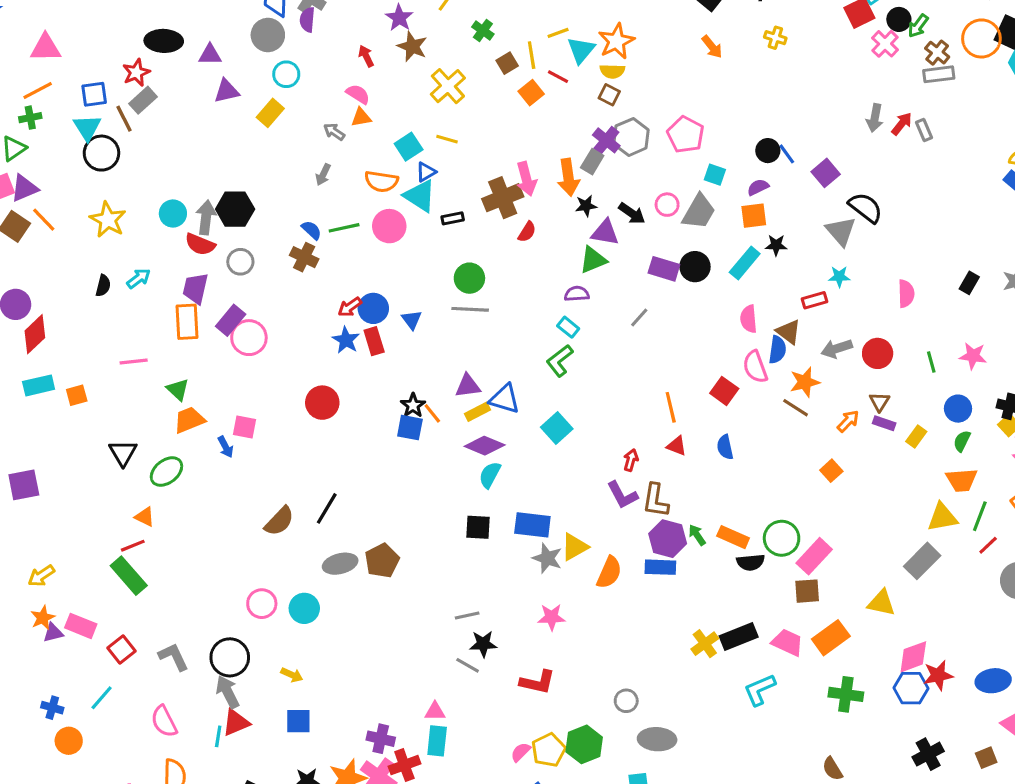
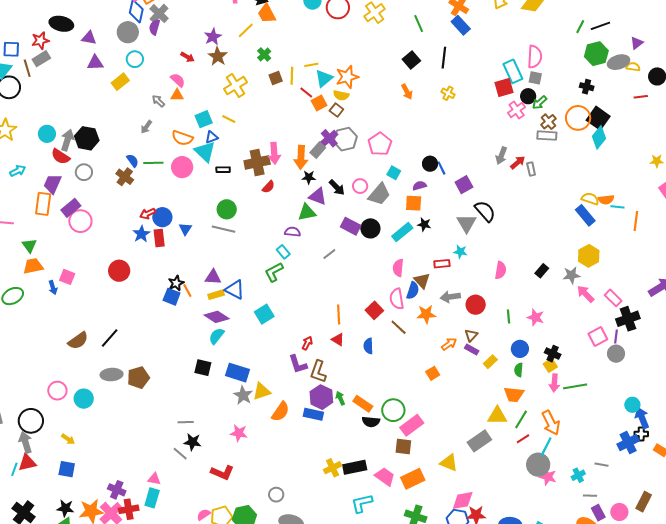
red arrow: (366, 56) -> (187, 57), turned 136
orange square: (531, 93) -> (319, 103), moved
brown line: (796, 408) -> (399, 327), moved
green semicircle: (962, 441) -> (519, 370), turned -32

